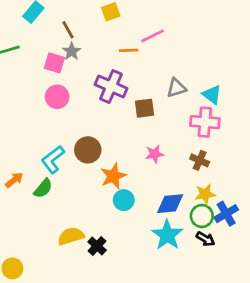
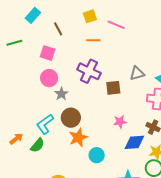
pink line: (152, 36) -> (116, 25), moved, turned 48
orange line: (129, 50) -> (93, 40), moved
gray star: (72, 51) -> (61, 94), moved
orange star: (113, 176) -> (78, 138), moved
blue diamond: (170, 204) -> (134, 142), moved

